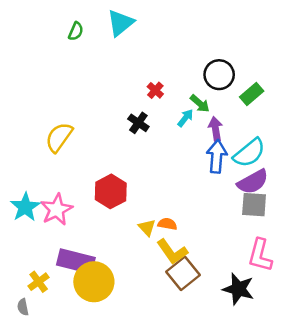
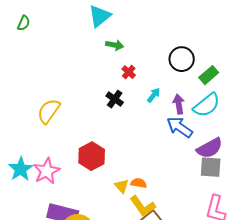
green semicircle: (76, 31) -> (24, 23), moved
green arrow: (200, 104) -> (115, 45), moved, turned -30
cyan semicircle: (249, 153) -> (207, 105), moved
blue arrow: (217, 157) -> (180, 127), turned -60

